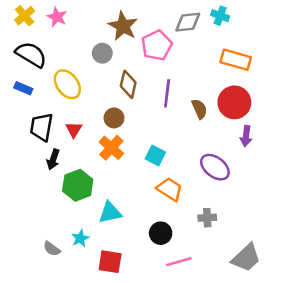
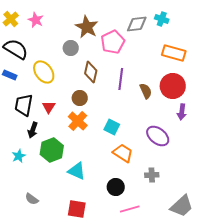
cyan triangle: (110, 212) -> (77, 171), turned 36
cyan star: (80, 238) -> (19, 156), moved

